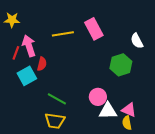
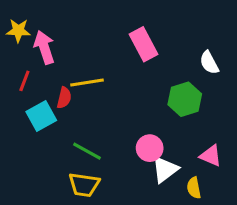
yellow line: (63, 34) -> (87, 82), moved
pink arrow: (29, 46) -> (44, 47), moved
pink triangle: (129, 110) -> (211, 156), moved
white triangle: (108, 111) -> (165, 169), turned -36

